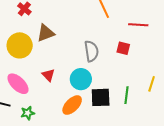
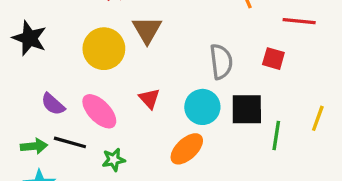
brown triangle: (46, 33) -> (147, 30), turned -42
black square: (101, 97) -> (247, 109), moved

